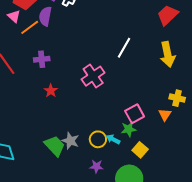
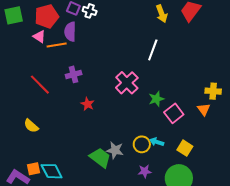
orange line: (30, 27) -> (57, 45), turned 36
yellow arrow: (168, 54) -> (162, 14), moved, size x0.7
green star: (129, 129) -> (156, 99), moved

